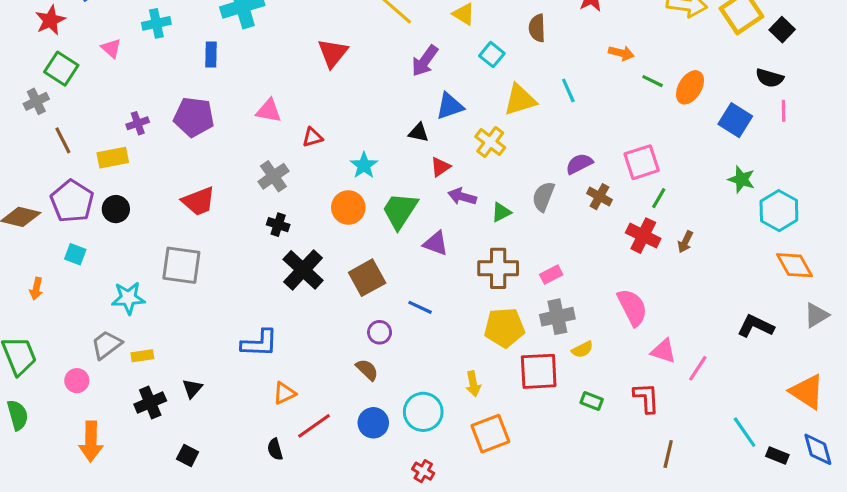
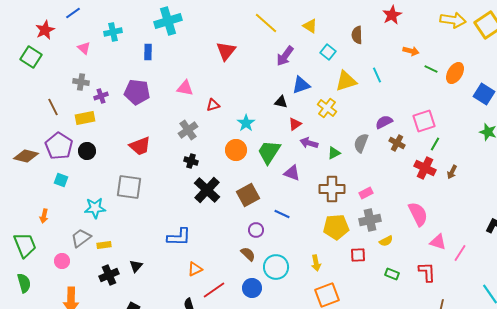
green square: (61, 69) -> (31, 57), moved
gray cross: (36, 101) -> (81, 82), moved, turned 35
orange arrow: (36, 289) -> (44, 216), moved
red square: (539, 371) -> (358, 255), size x0.6
cyan circle: (423, 412) -> (276, 267), moved

